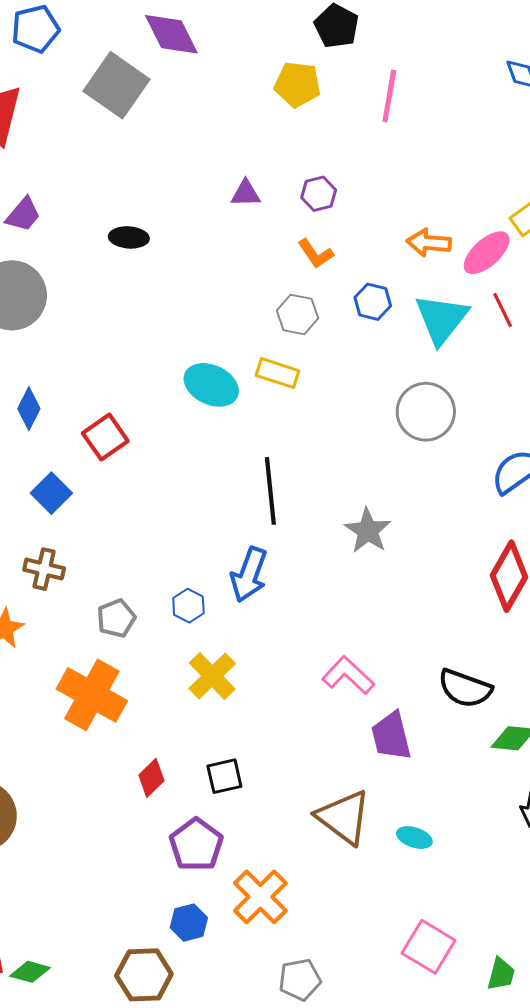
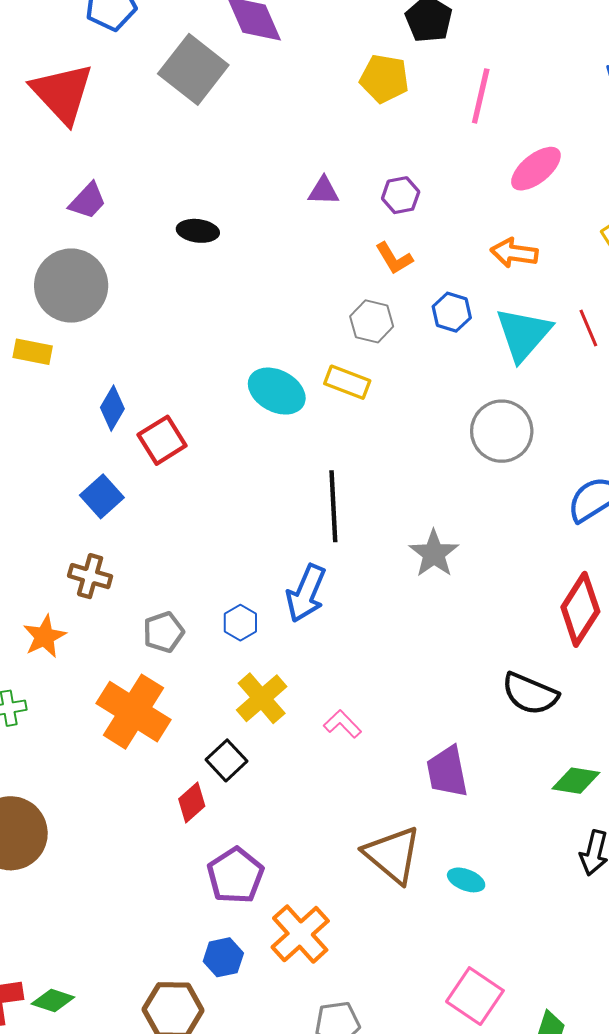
pink ellipse: (487, 253) -> (536, 169), moved
blue diamond: (29, 409) -> (112, 408), moved
pink L-shape: (348, 675) -> (342, 724), moved, size x0.7
black semicircle: (465, 688) -> (530, 694), moved
black square: (224, 776) -> (227, 760), moved, turned -33

